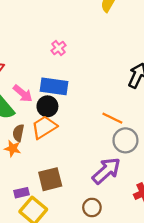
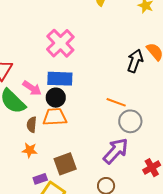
pink cross: (59, 48) -> (60, 43), size x2.0
orange trapezoid: (44, 127) -> (55, 117), turned 35
orange star: (13, 148) -> (30, 150), moved

